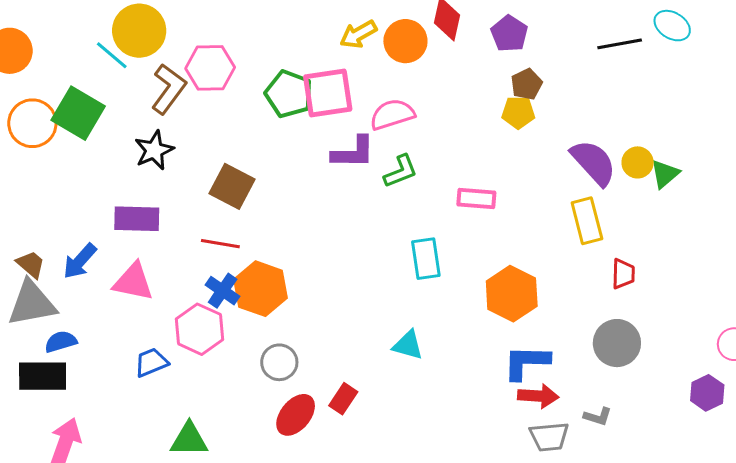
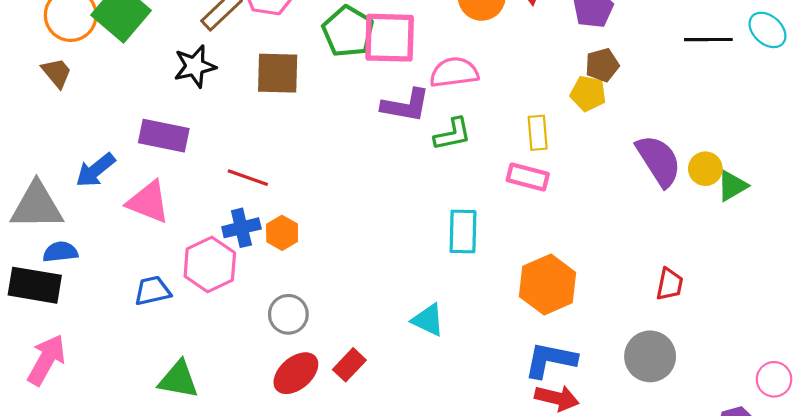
brown square: (232, 186) -> (278, 73), moved, turned -36
yellow rectangle: (587, 221) -> (538, 133), moved, size x0.7
brown trapezoid: (31, 264) -> (57, 73), moved
orange hexagon: (260, 289) -> (282, 233), size x0.6
blue cross: (223, 291) -> (241, 228), turned 32

